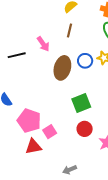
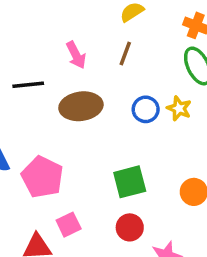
pink arrow: (43, 44) -> (76, 55), moved
brown ellipse: (62, 68) -> (81, 106), moved, turned 60
pink pentagon: (29, 121) -> (42, 177), moved

